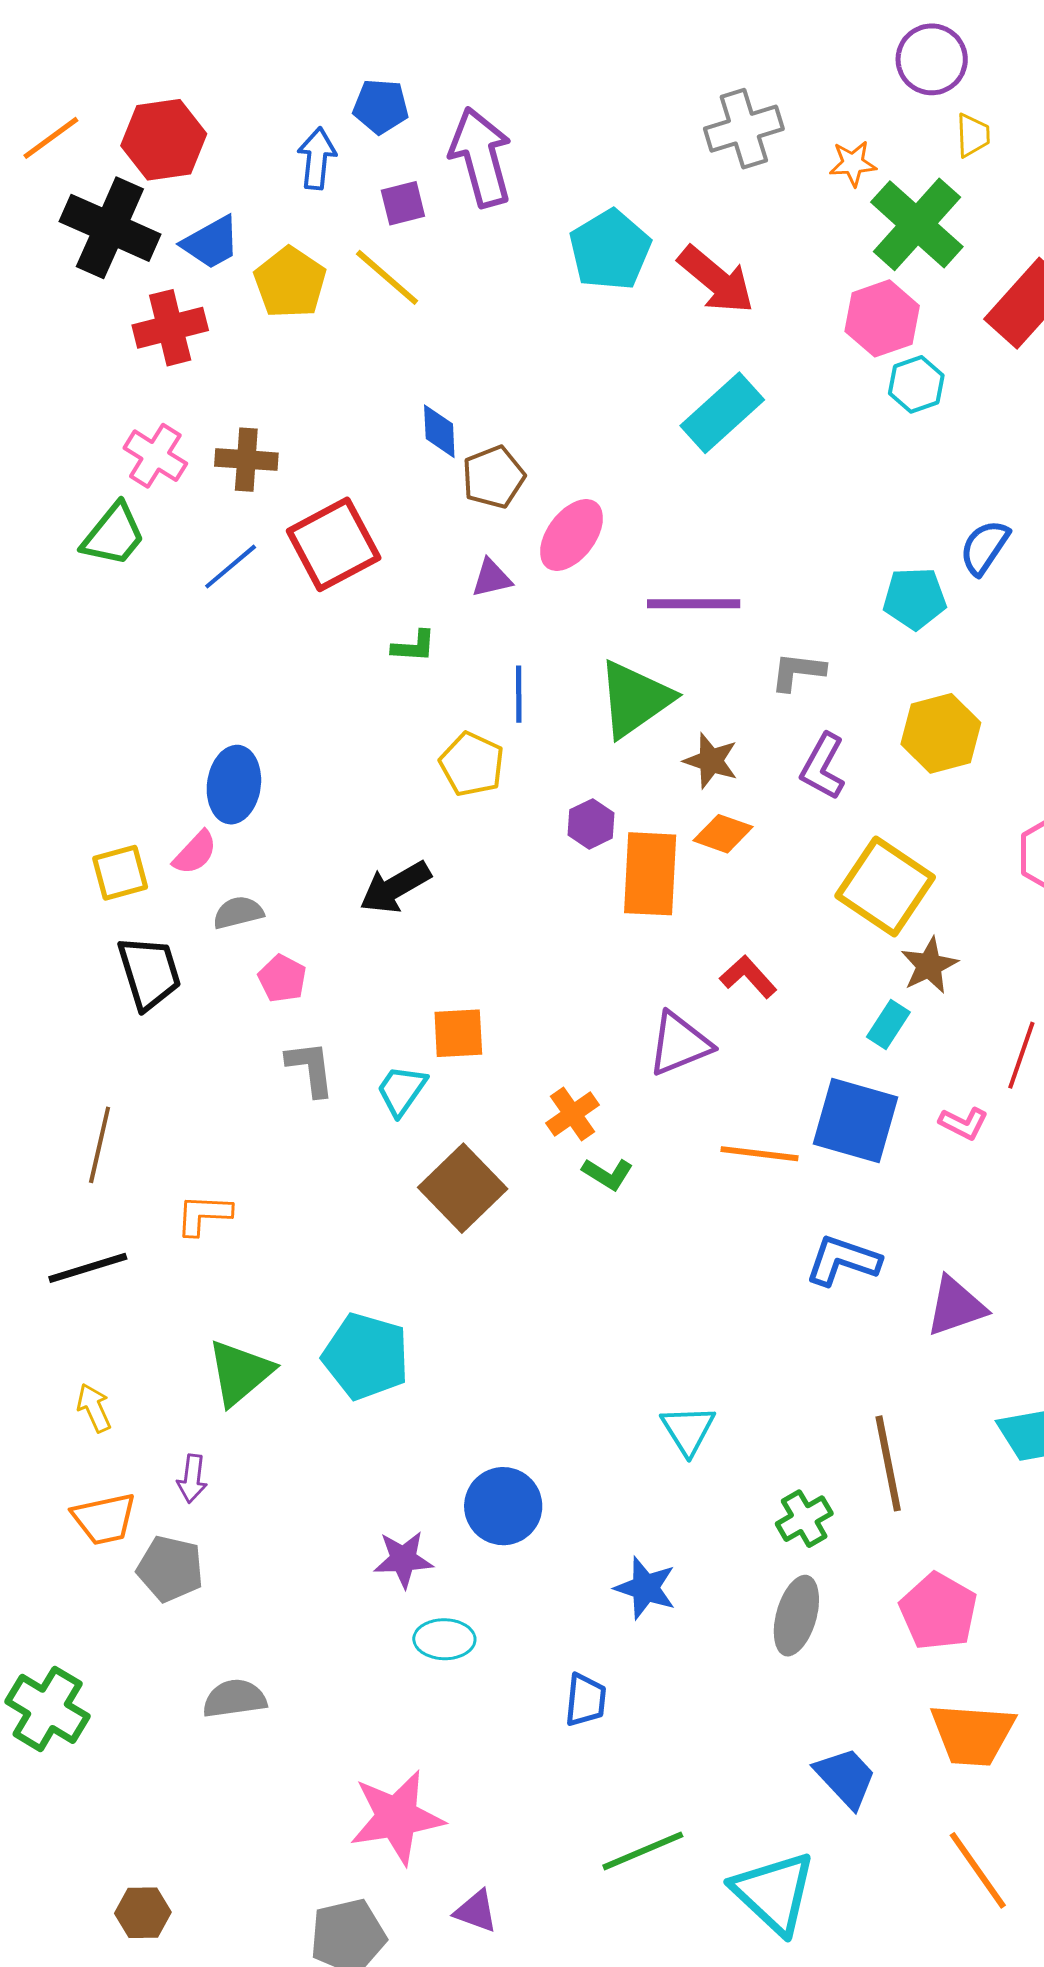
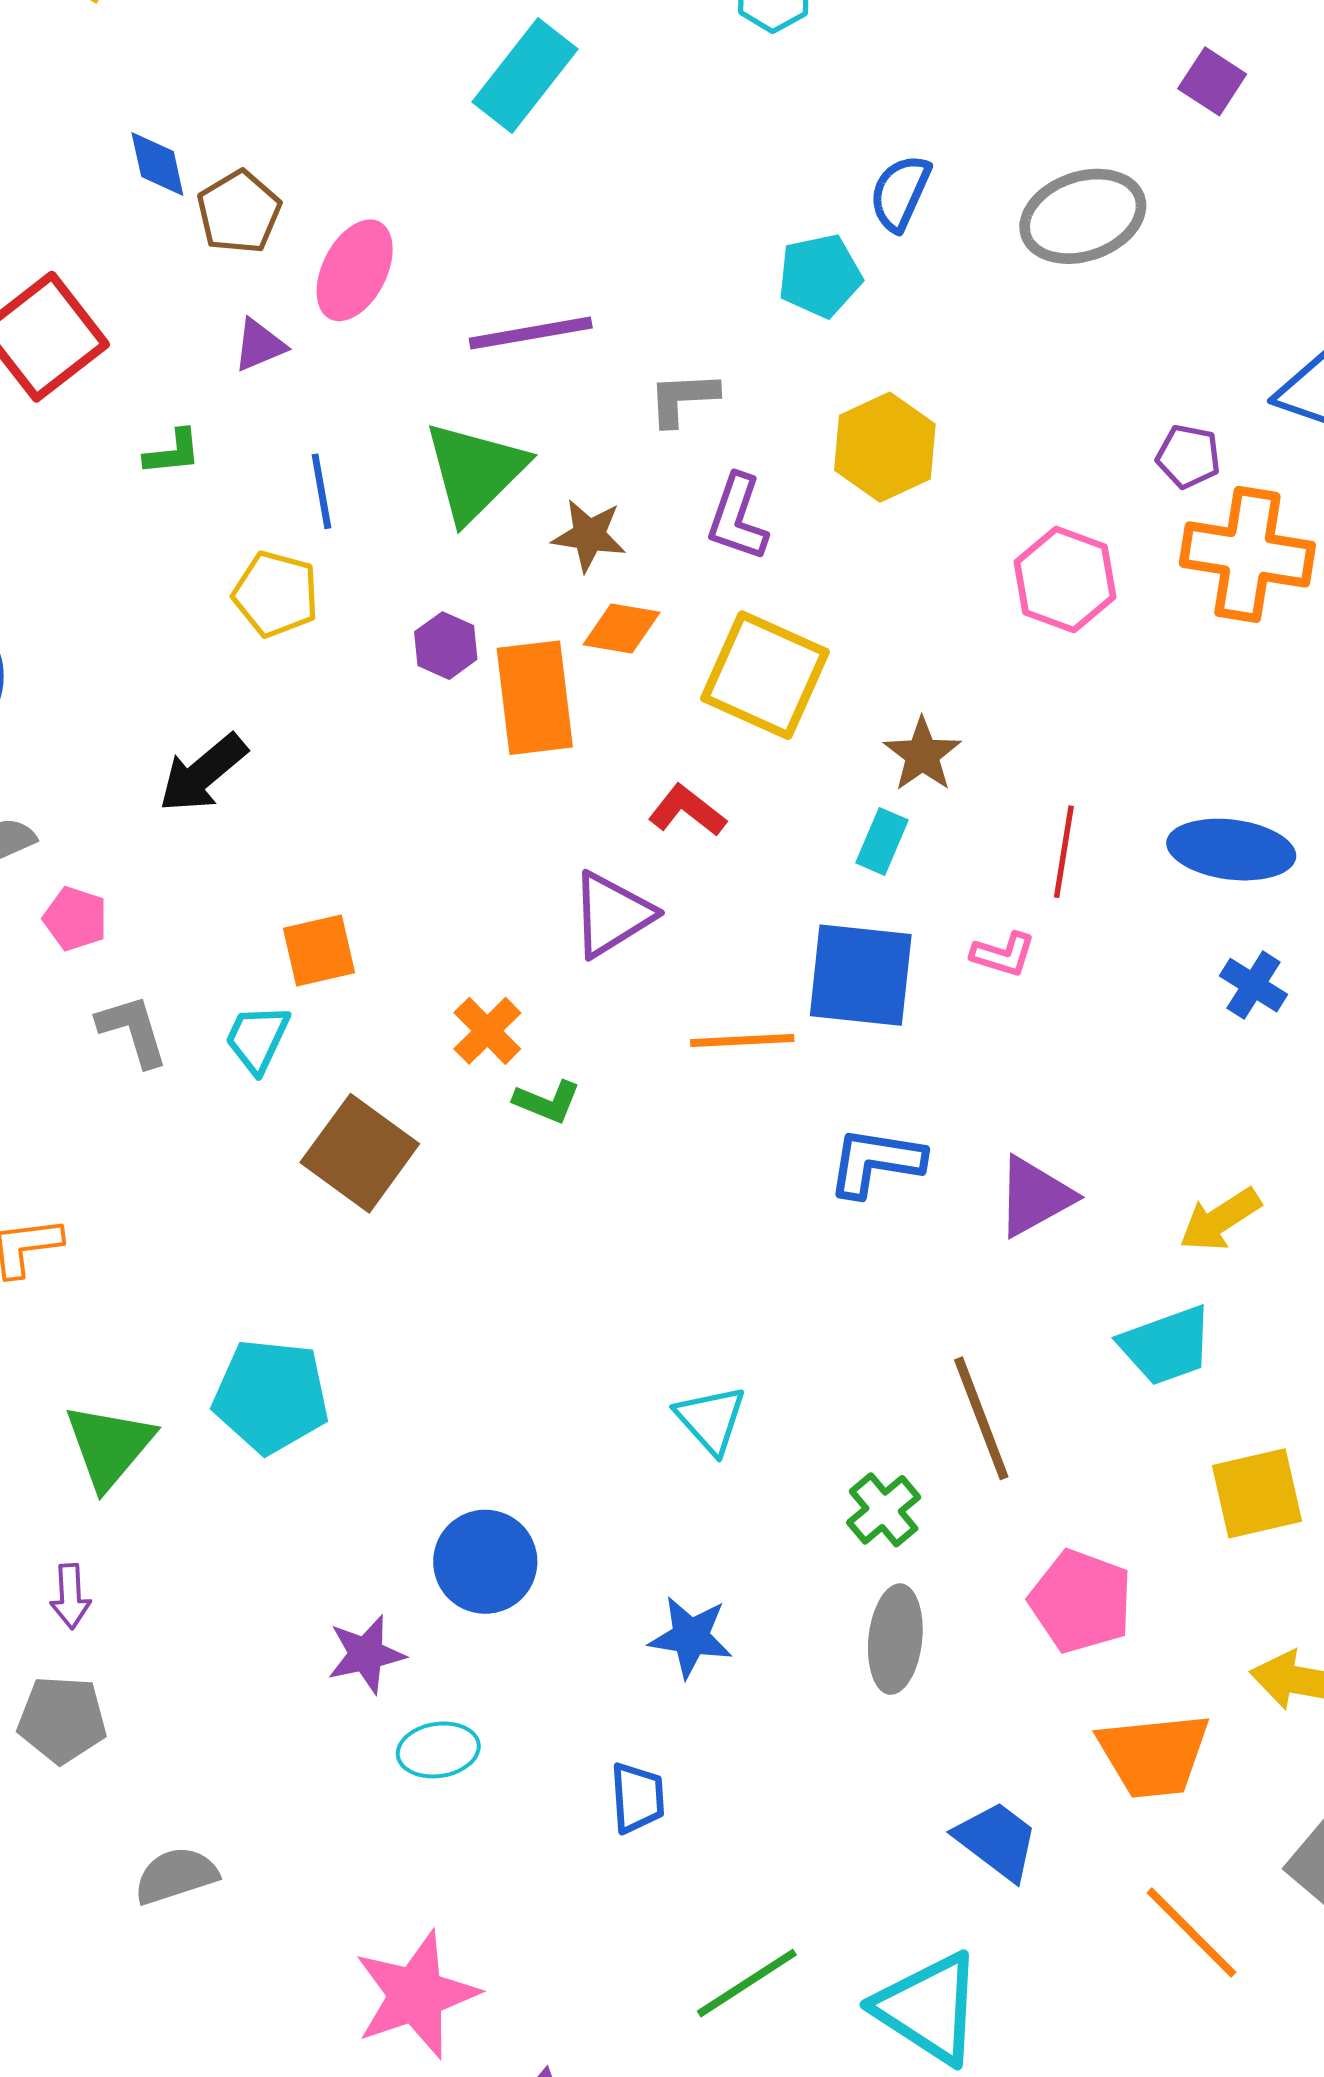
yellow square: (885, 886) -> (765, 675), moved

